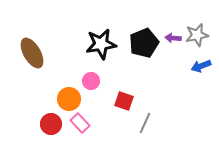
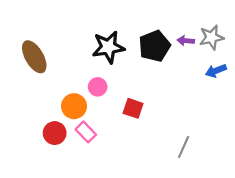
gray line: (145, 123) -> (184, 147), moved

